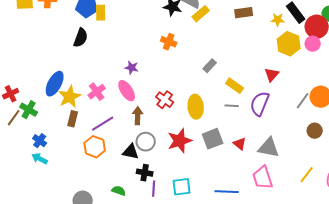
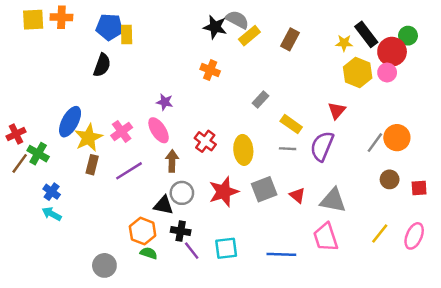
brown rectangle: (244, 13) -> (290, 39), moved, turned -54
orange hexagon: (95, 147) -> (143, 231), moved
purple line: (154, 189) -> (192, 251), turned -42

